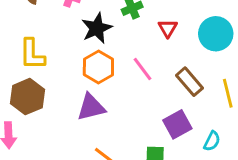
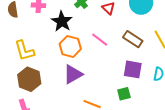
purple square: (177, 124) -> (133, 69), turned -36

